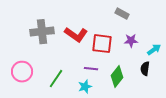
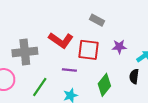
gray rectangle: (122, 14) -> (97, 20), moved
gray cross: (42, 32) -> (25, 52), moved
purple line: (91, 69) -> (69, 70), moved

